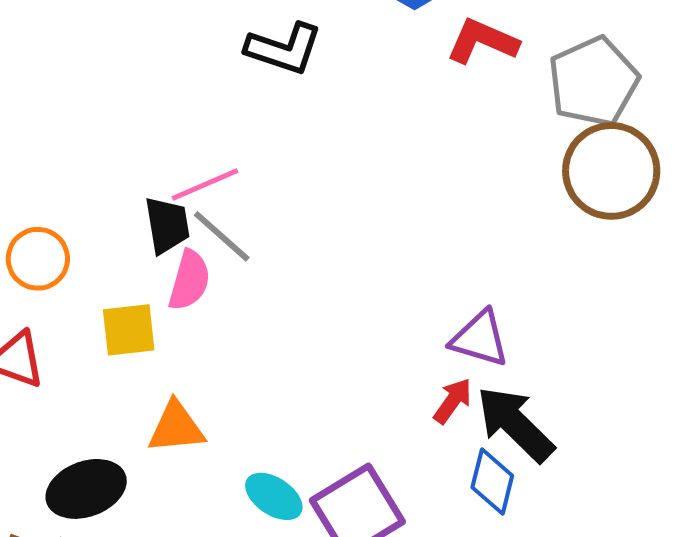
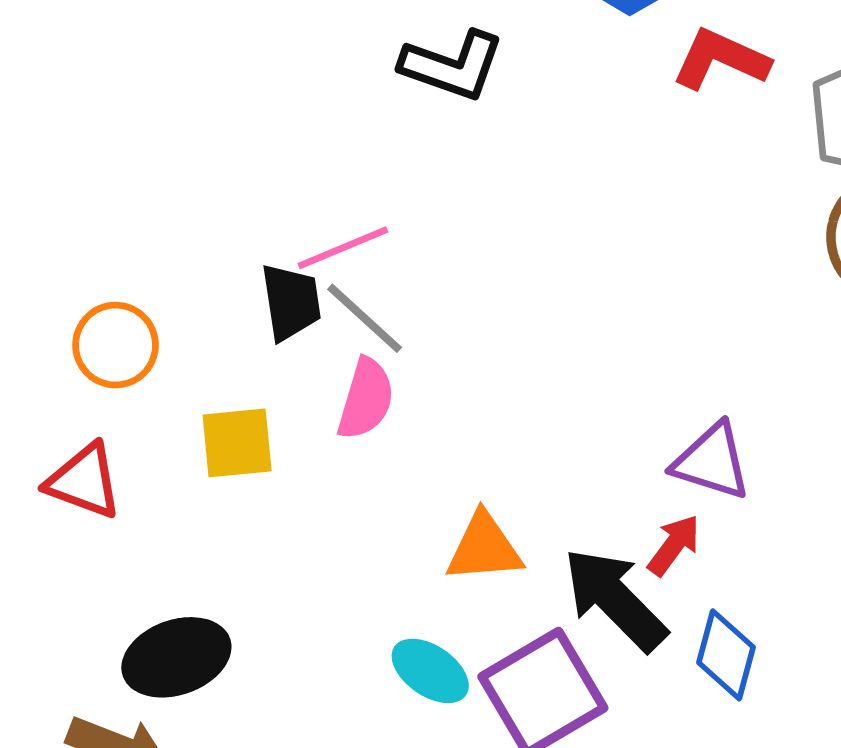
pink semicircle: (189, 280) -> (366, 399), moved
black arrow: (515, 424) -> (615, 599), moved
orange triangle: (176, 427) -> (484, 548), moved

